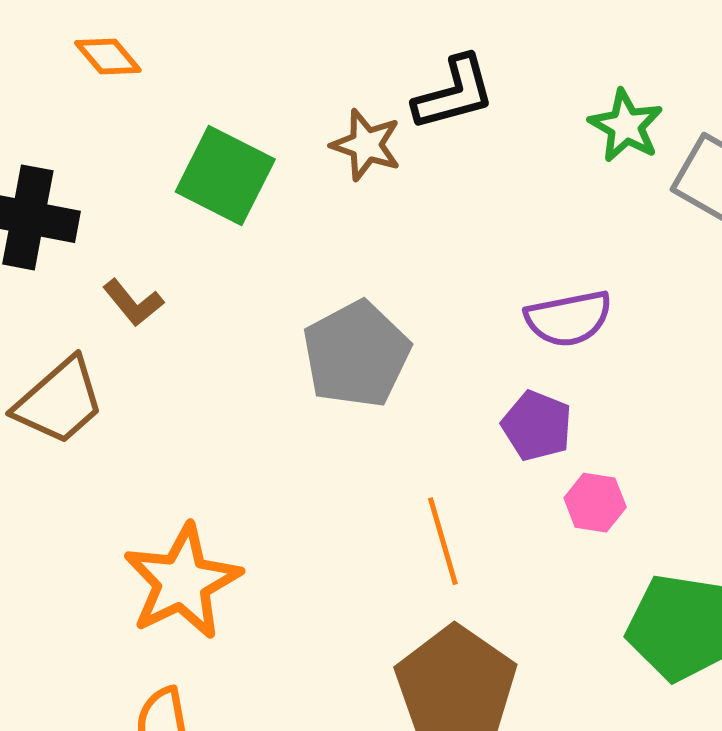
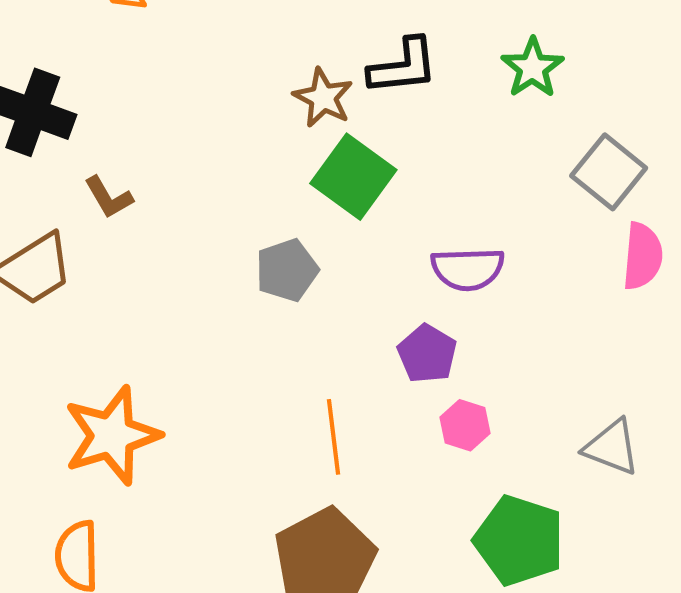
green star: (626, 126) -> (532, 68), moved
green square: (225, 175) -> (353, 177), moved
gray pentagon: (356, 354) -> (287, 270), size x0.7

